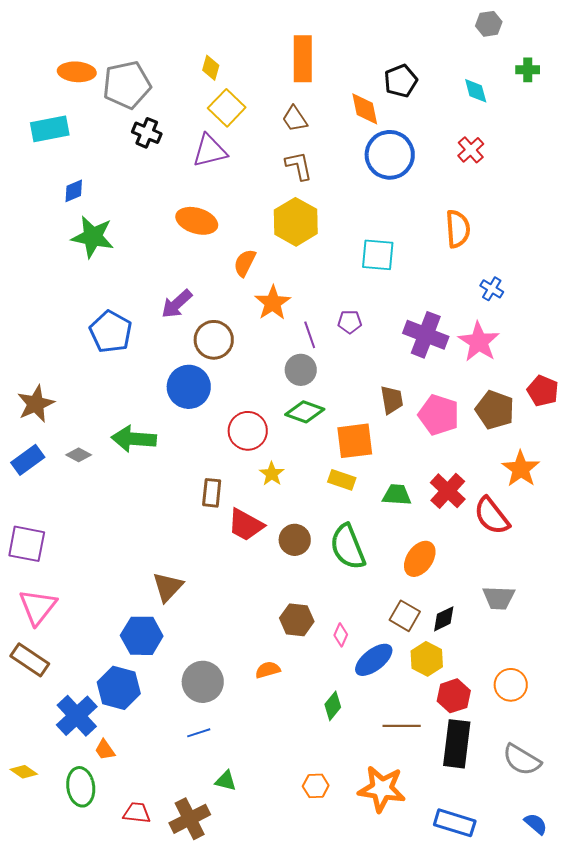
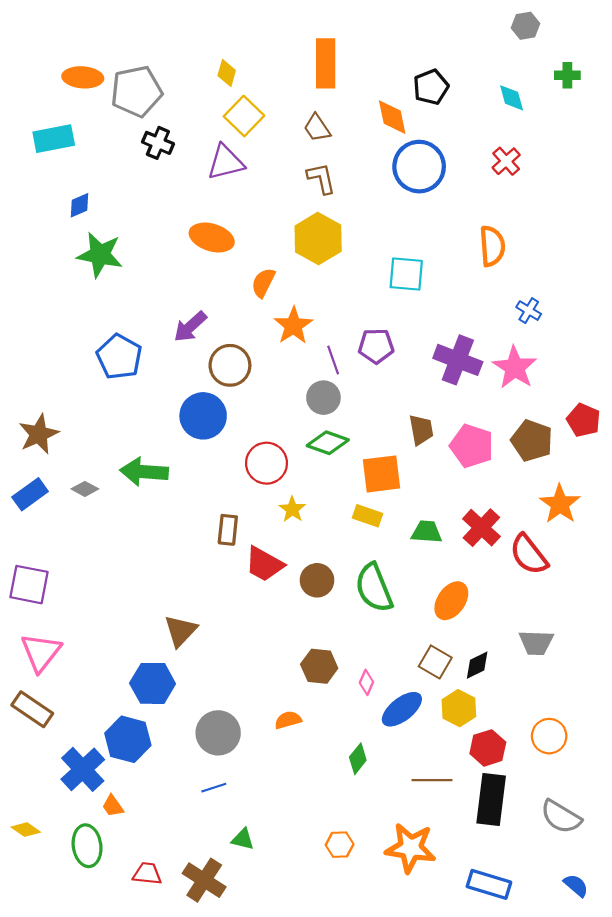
purple pentagon: (350, 322) -> (376, 346), size x1.4
brown cross: (190, 819) -> (204, 880), turned -30

